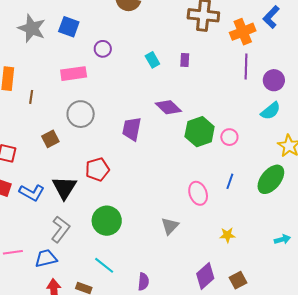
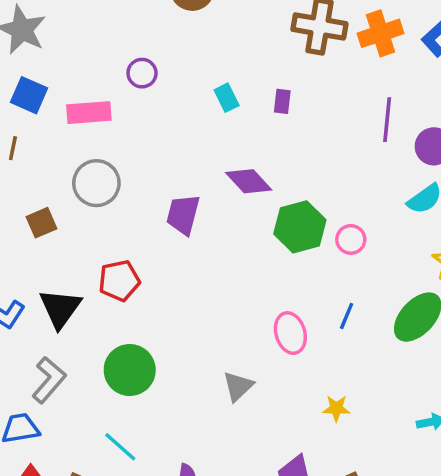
blue square: (69, 27) -> (29, 95), moved
orange cross: (243, 32) -> (380, 33), moved

